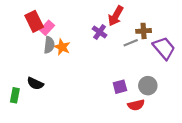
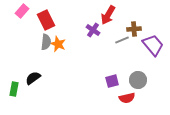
red rectangle: (34, 21) -> (46, 20), moved
pink rectangle: (47, 28) -> (22, 11), moved
black semicircle: (35, 83) -> (33, 78), turned 119

